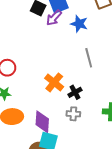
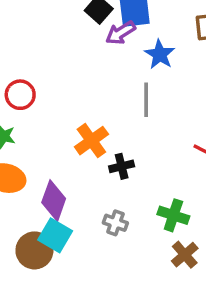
gray line: (89, 58) -> (146, 100), moved
gray cross: (73, 114) -> (115, 223), moved

